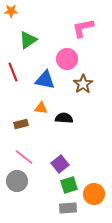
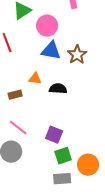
pink circle: (67, 59) -> (47, 26), moved
blue triangle: (45, 80) -> (51, 51), moved
purple square: (60, 164) -> (54, 135), turned -30

